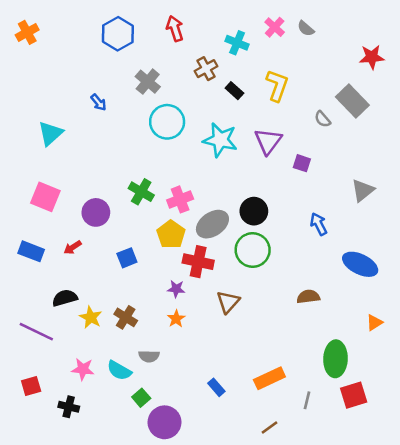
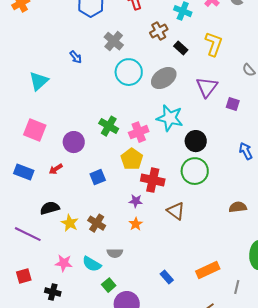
cyan star: (220, 140) -> (170, 118), moved
gray ellipse: (212, 224) -> (164, 78), moved
brown triangle: (228, 302) -> (176, 211), turned -36

